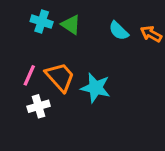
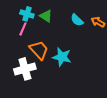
pink line: (29, 75) -> (23, 29), moved
white cross: (39, 106) -> (25, 69), size x1.5

